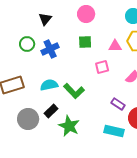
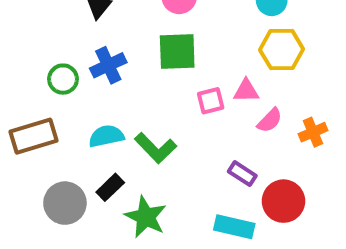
green square: (85, 42) -> (177, 51), size x1.5
green circle: (27, 44) -> (63, 79), moved
pink triangle: (115, 46) -> (246, 91), moved

